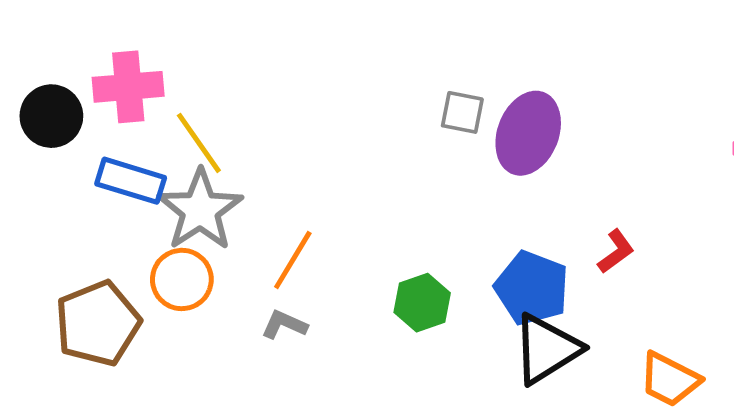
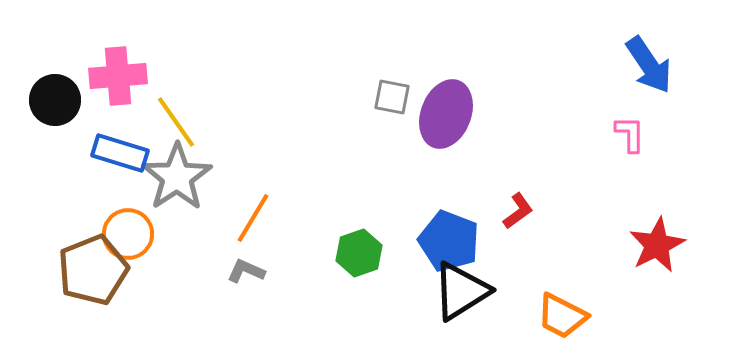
orange circle: (182, 279) -> (128, 234), moved

